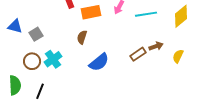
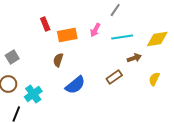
yellow diamond: (181, 16) -> (157, 39), turned 30
brown arrow: (156, 46) -> (134, 58), moved
cyan cross: (53, 59) -> (33, 94), moved

